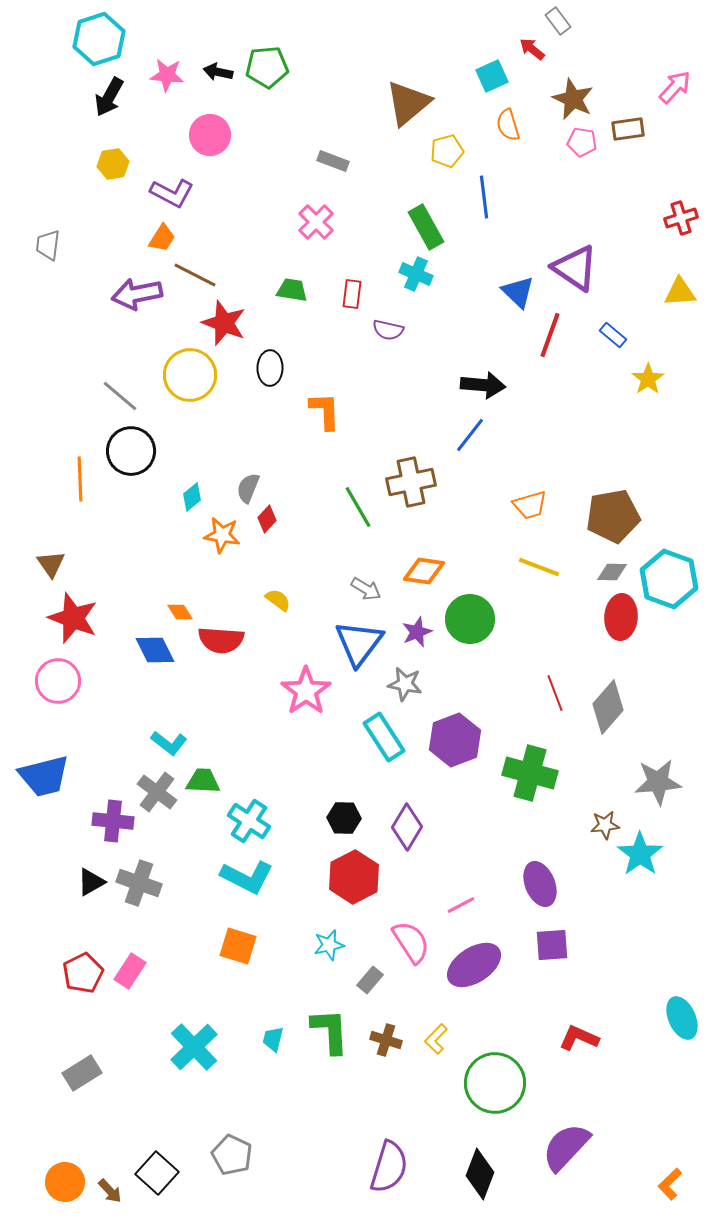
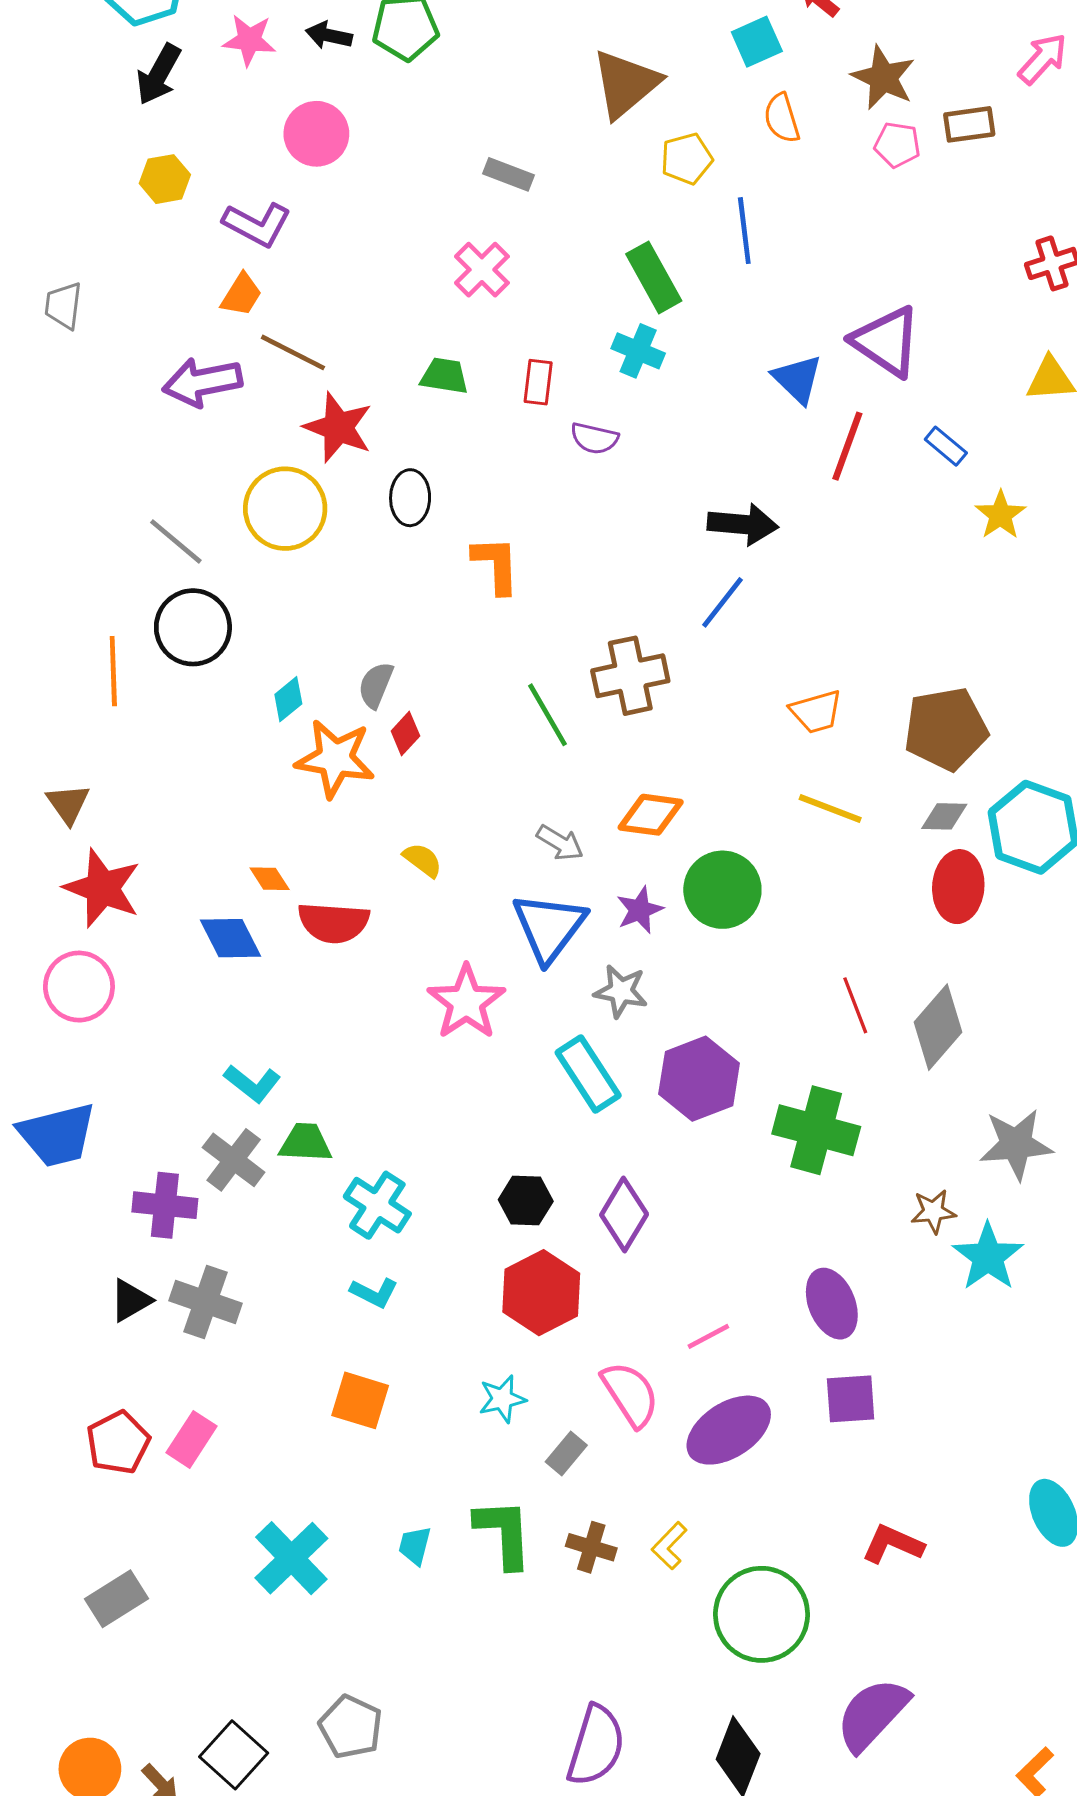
orange star: (222, 535) -> (335, 759), size x1.4
cyan L-shape: (247, 877) -> (374, 1293), size x0.6

